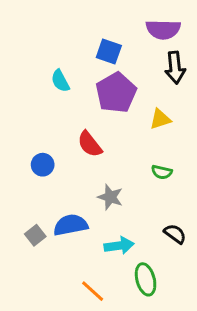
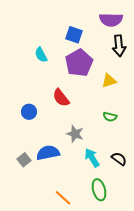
cyan arrow: (119, 246) -> (92, 158), moved, turned -114

